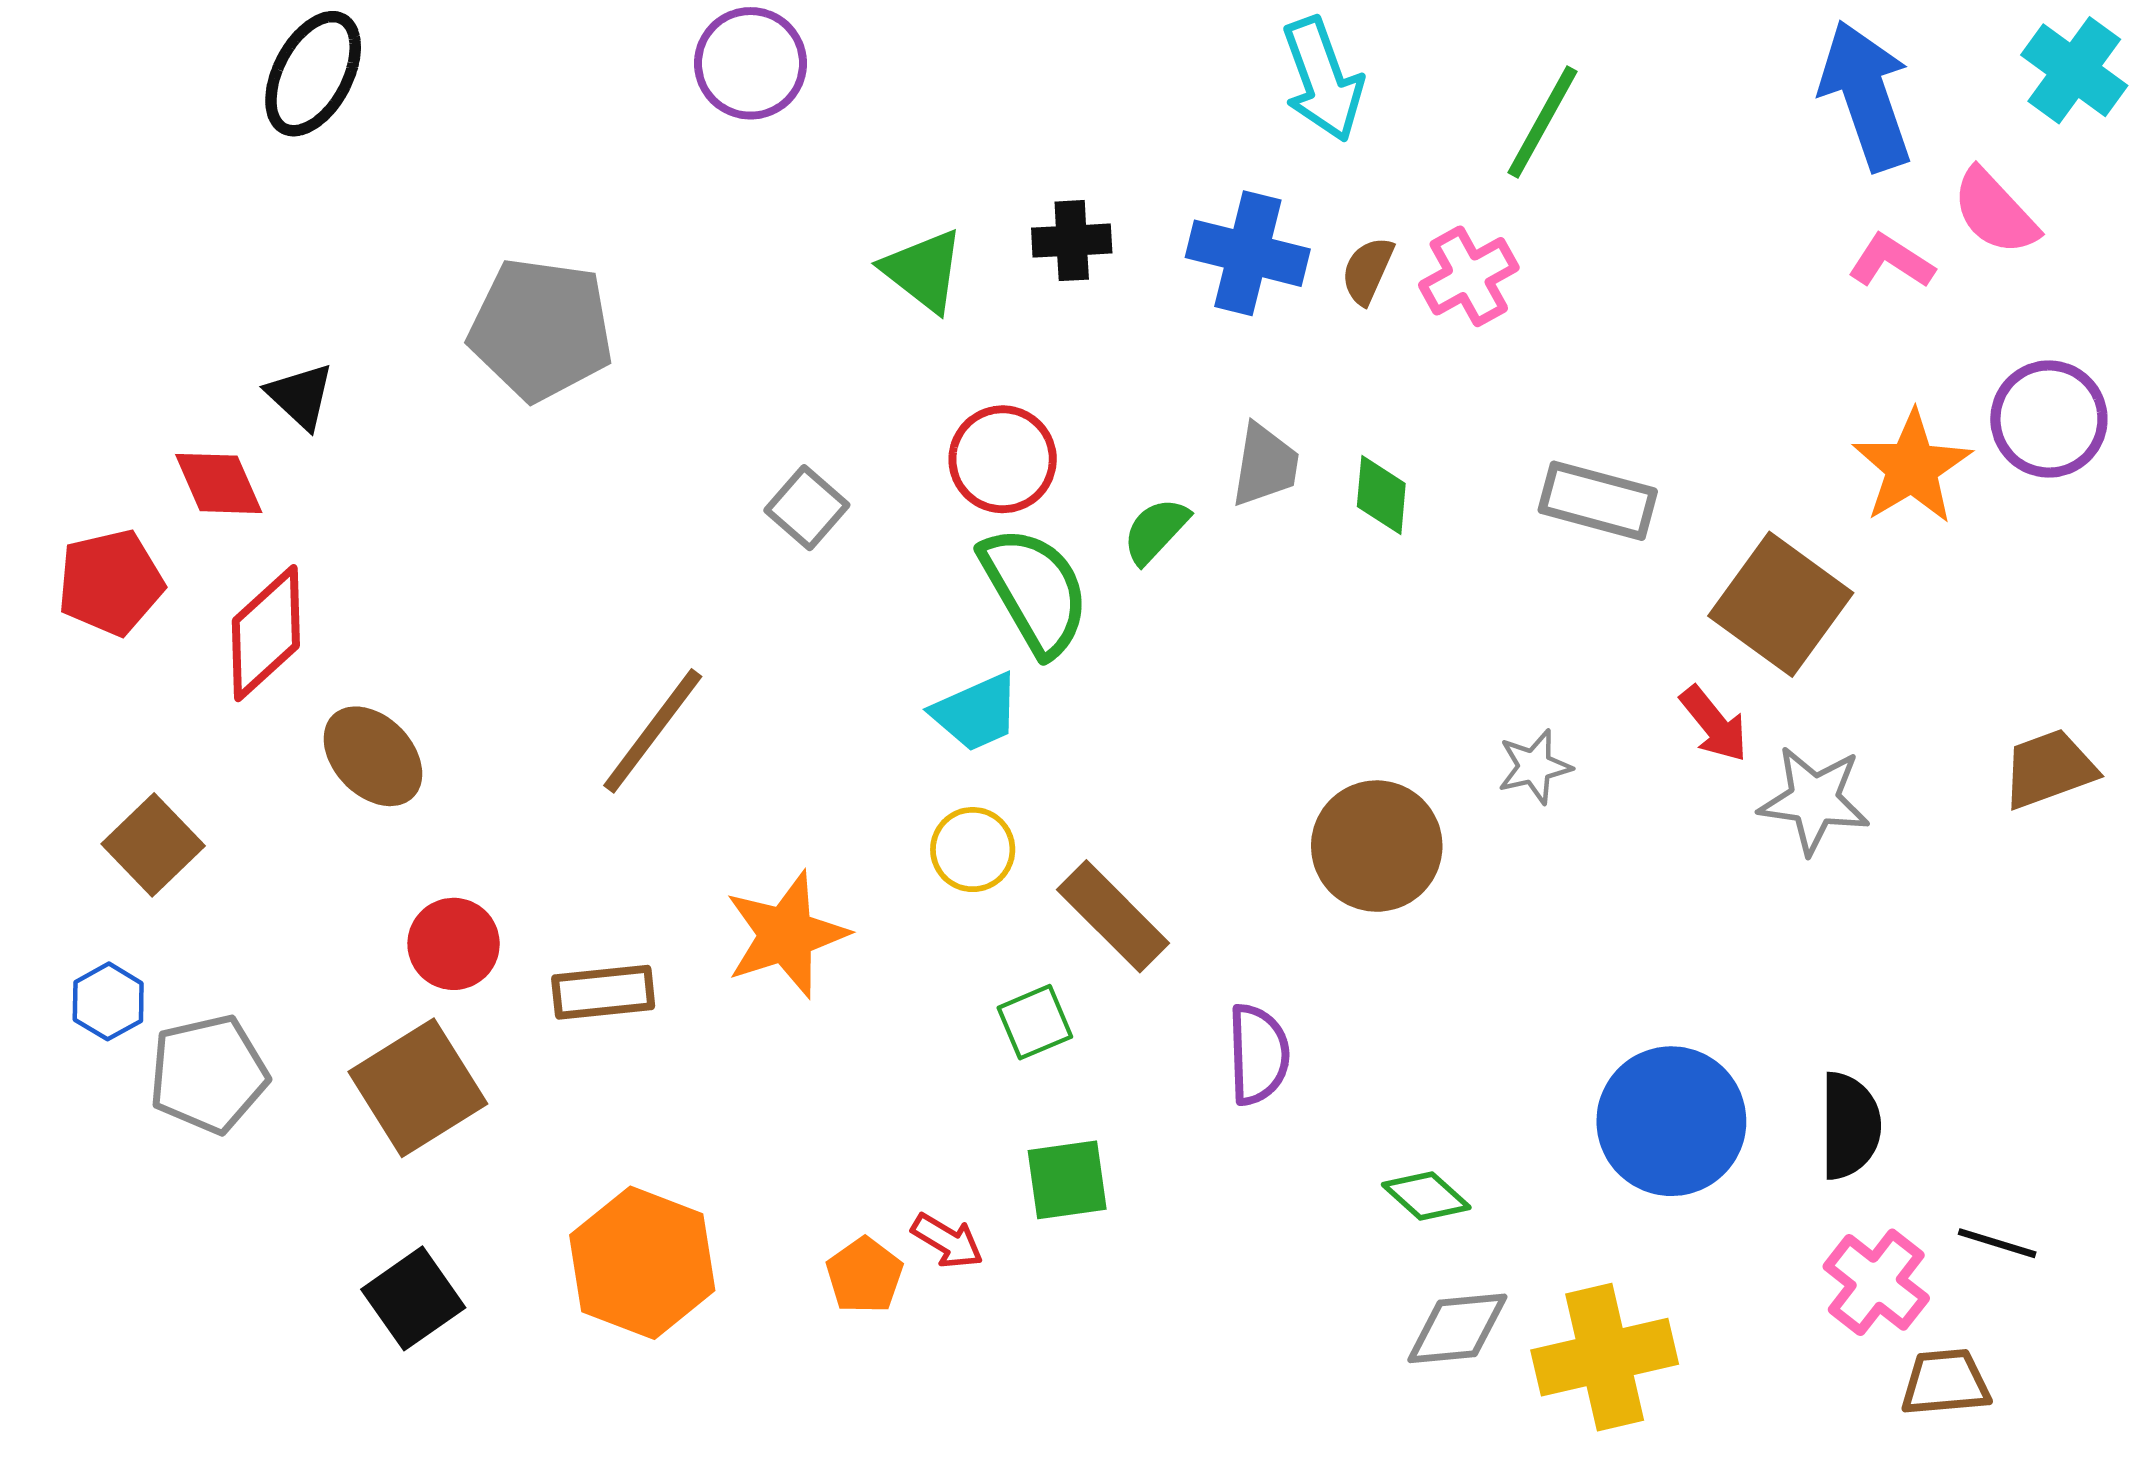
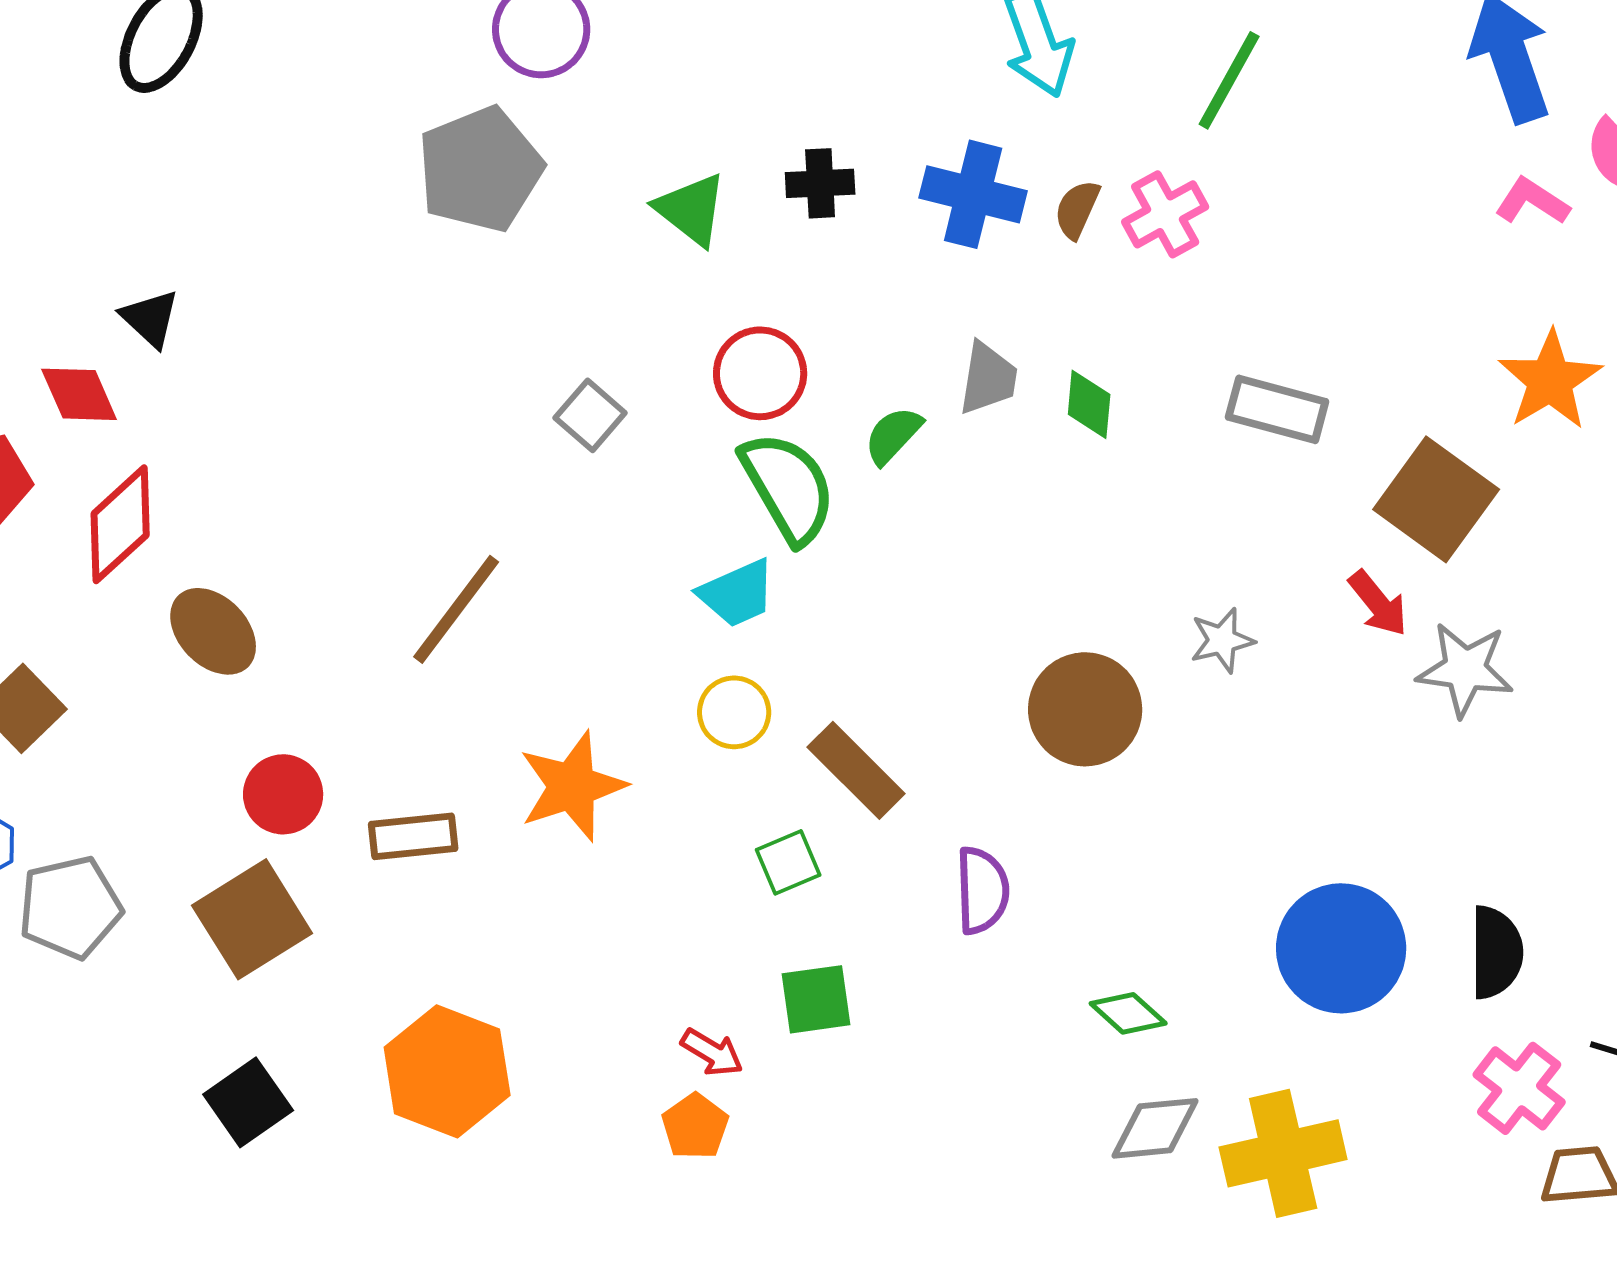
gray pentagon: (541, 329) -> (480, 169), moved, turned -30
orange pentagon: (864, 1275) -> (695, 1126), moved

